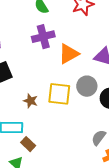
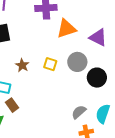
yellow square: (59, 94) -> (50, 64), size x0.6

